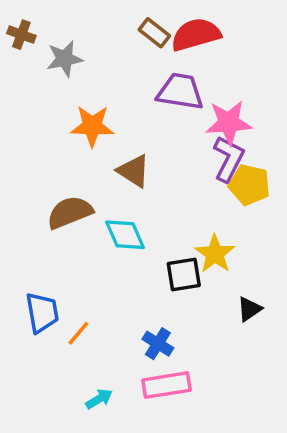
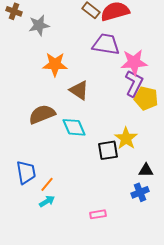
black triangle: (249, 309) -> (146, 170), turned 35
blue cross: (158, 344) -> (140, 192), moved, turned 36
pink rectangle: (166, 385) -> (98, 214), size x0.6
cyan arrow: (99, 399) -> (47, 201), moved

